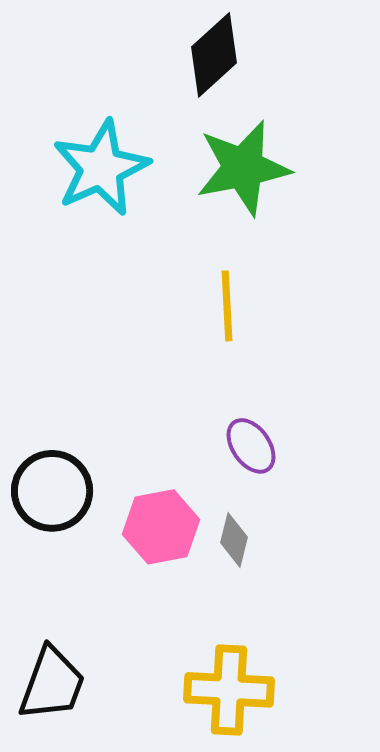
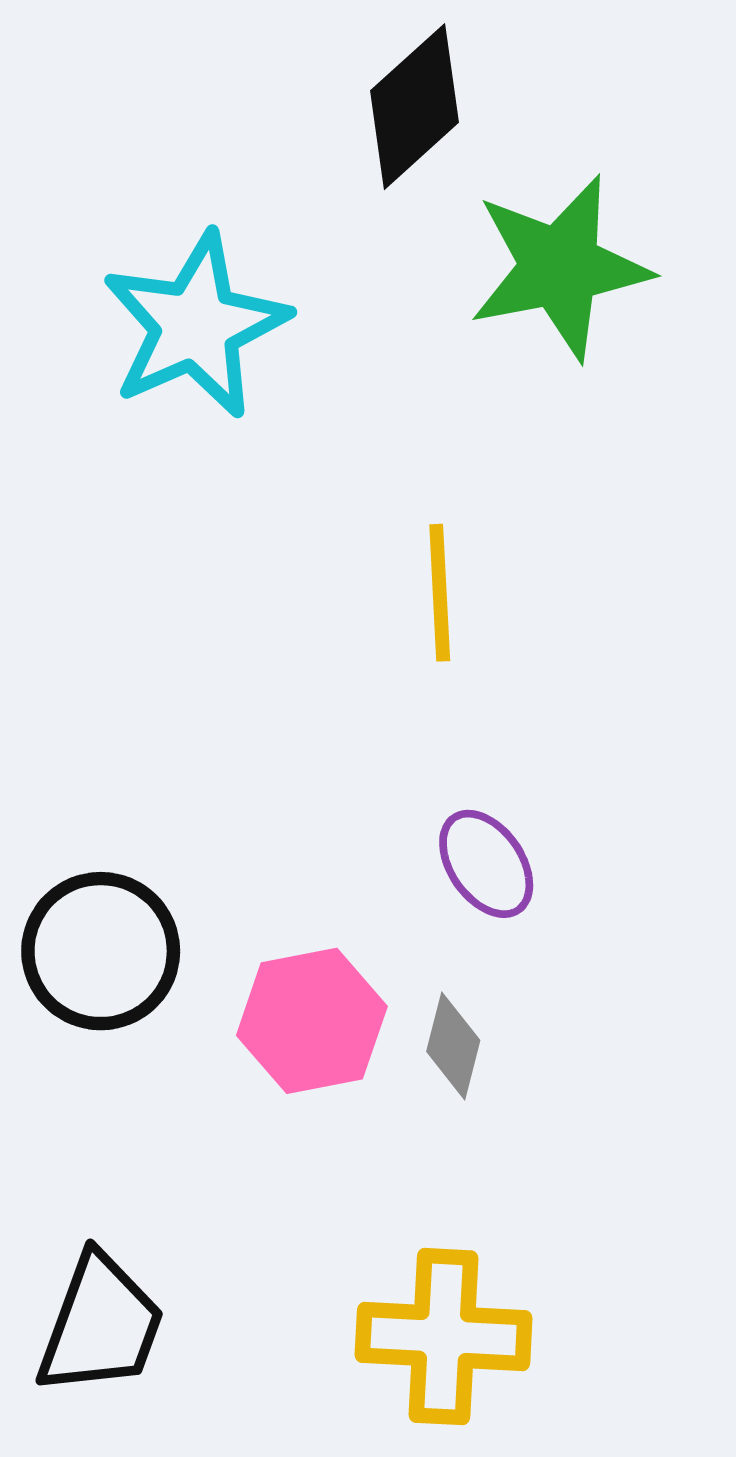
green star: (243, 168) -> (560, 267), moved

